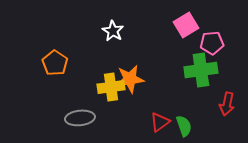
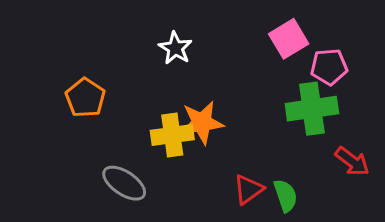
red arrow: (227, 104) -> (352, 161), turned -65
gray ellipse: (80, 118) -> (124, 183), turned 40

